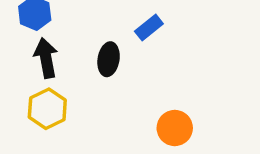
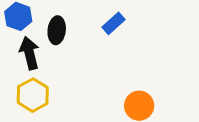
black ellipse: (109, 59) -> (57, 30), moved

